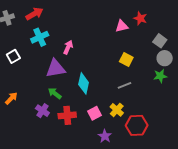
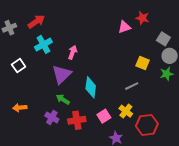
yellow square: (126, 59) -> (143, 63), moved
purple triangle: (56, 68) -> (62, 74), turned -30
orange arrow: (11, 98) -> (20, 108), turned -136

